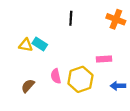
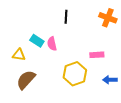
yellow triangle: (26, 45) -> (19, 55), moved
pink semicircle: (56, 76) -> (52, 44), moved
brown semicircle: (28, 86) -> (26, 80), size x1.5

